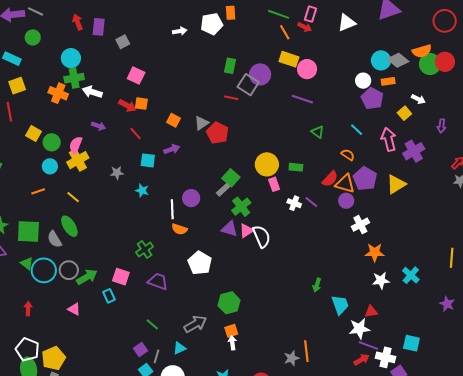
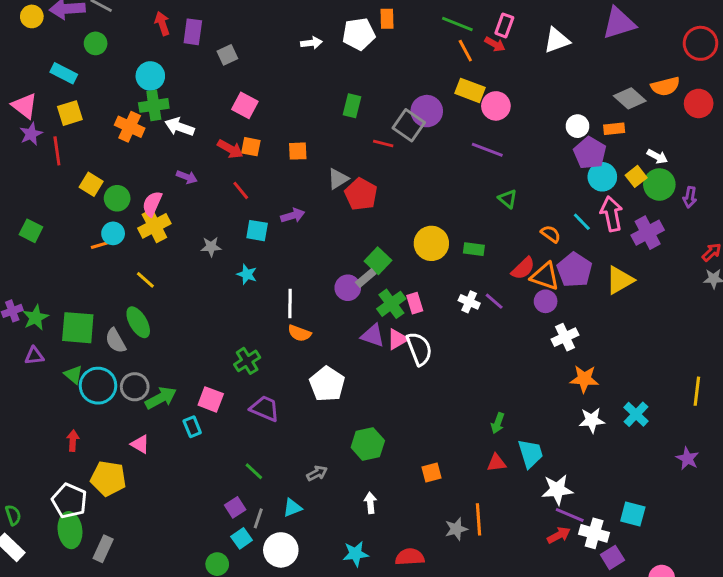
cyan circle: (381, 60) -> (602, 177), moved
green circle: (430, 64) -> (659, 184), moved
green rectangle: (230, 66) -> (352, 106), moved
orange square: (173, 120) -> (298, 151), moved, turned -32
cyan line: (357, 130) -> (582, 222), moved
pink rectangle: (274, 184) -> (415, 303), moved
orange line: (38, 191) -> (101, 245), moved
purple circle: (191, 198) -> (348, 288), moved
red triangle: (371, 312) -> (496, 463), moved
gray arrow: (195, 324) -> (317, 473), size x0.6
orange square: (231, 331) -> (432, 472), moved
yellow pentagon: (54, 358) -> (108, 478), moved, turned 30

